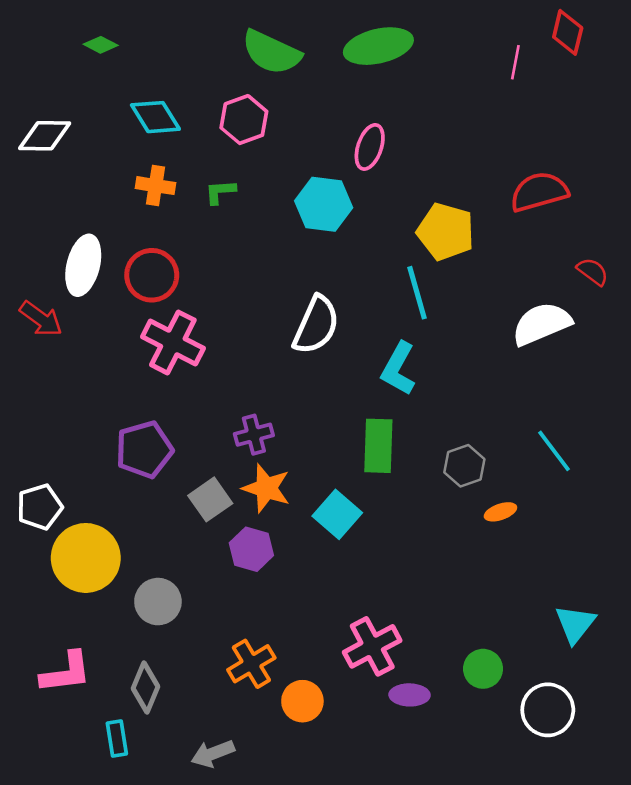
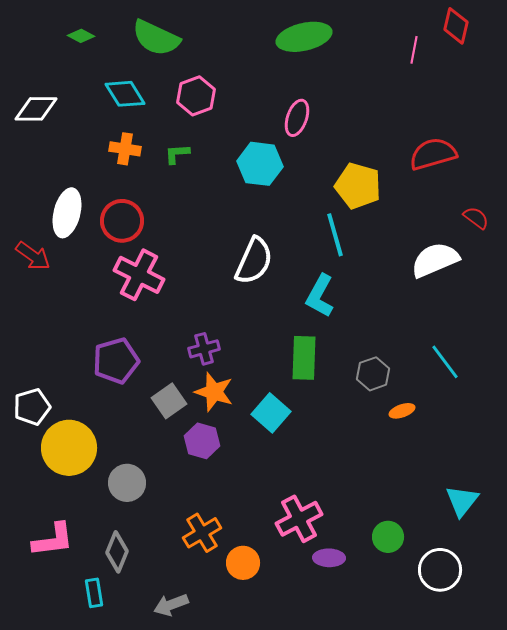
green semicircle: (271, 52) -> (156, 38), moved

